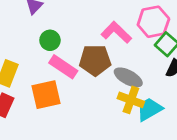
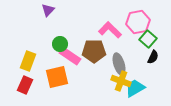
green circle: (50, 40) -> (60, 44), moved
gray ellipse: (128, 77) -> (119, 64), turned 45

